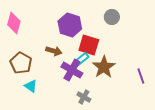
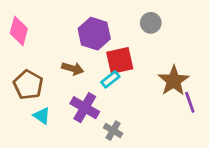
red square: (89, 45) -> (120, 61), turned -30
brown star: (104, 67) -> (174, 81), moved
purple cross: (72, 70) -> (85, 108), moved

